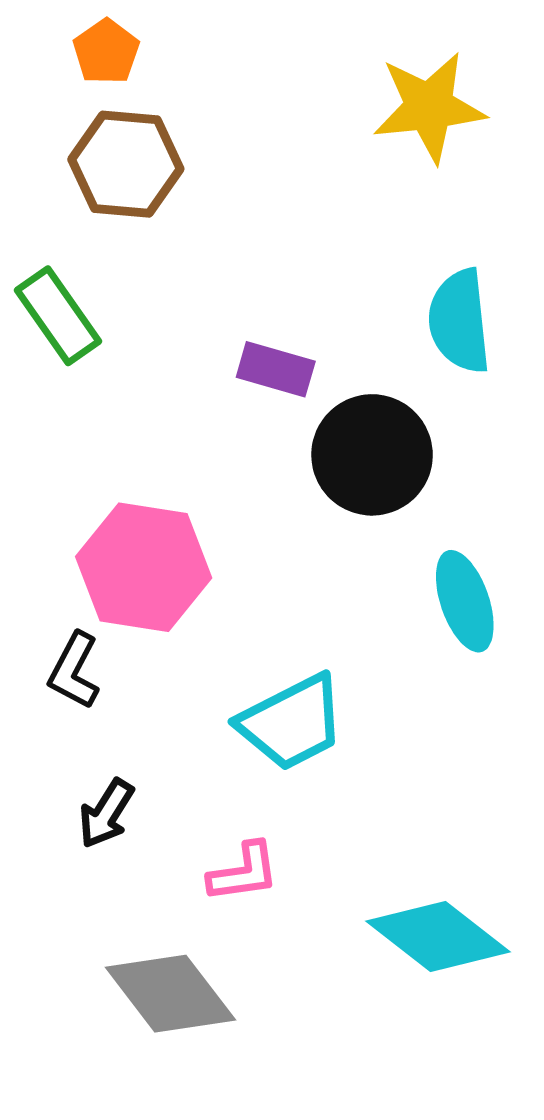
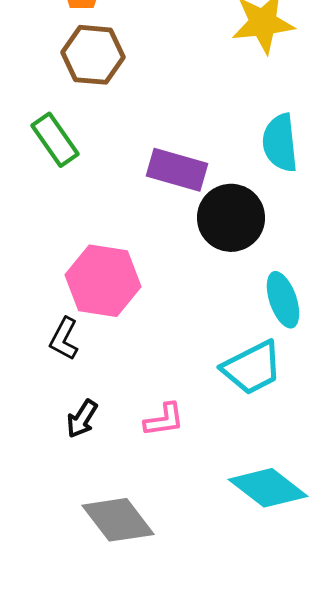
purple rectangle: (276, 369) -> (177, 170), size x1.4
cyan trapezoid: (292, 722) -> (252, 368), moved
pink L-shape: (244, 872) -> (164, 420), moved

